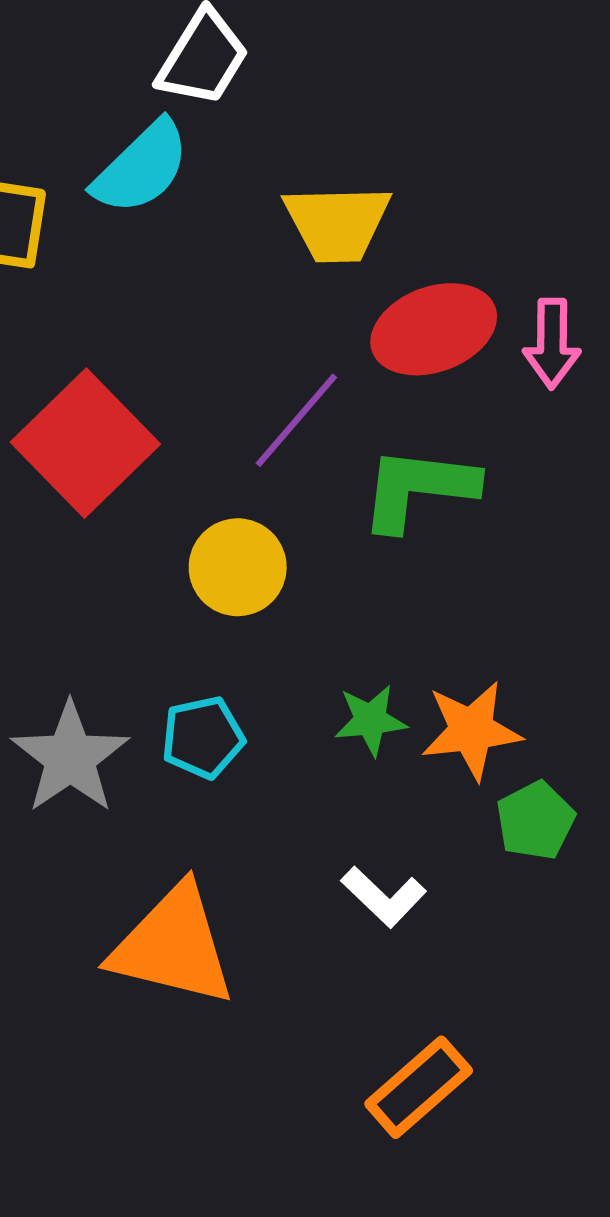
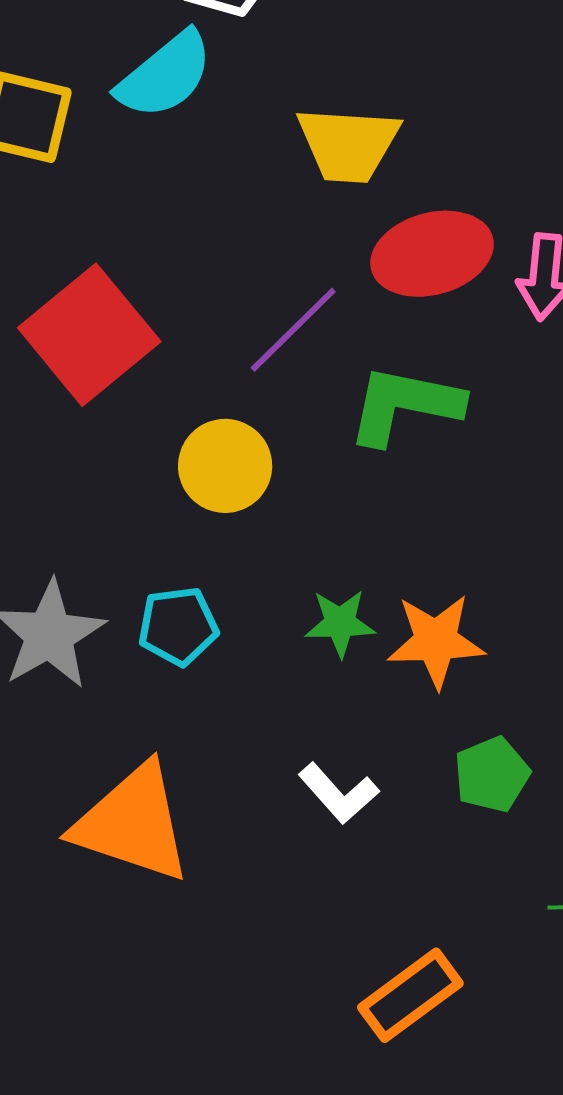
green pentagon: (535, 821) -> (492, 775), moved
orange rectangle: (419, 1087) -> (410, 995), moved

